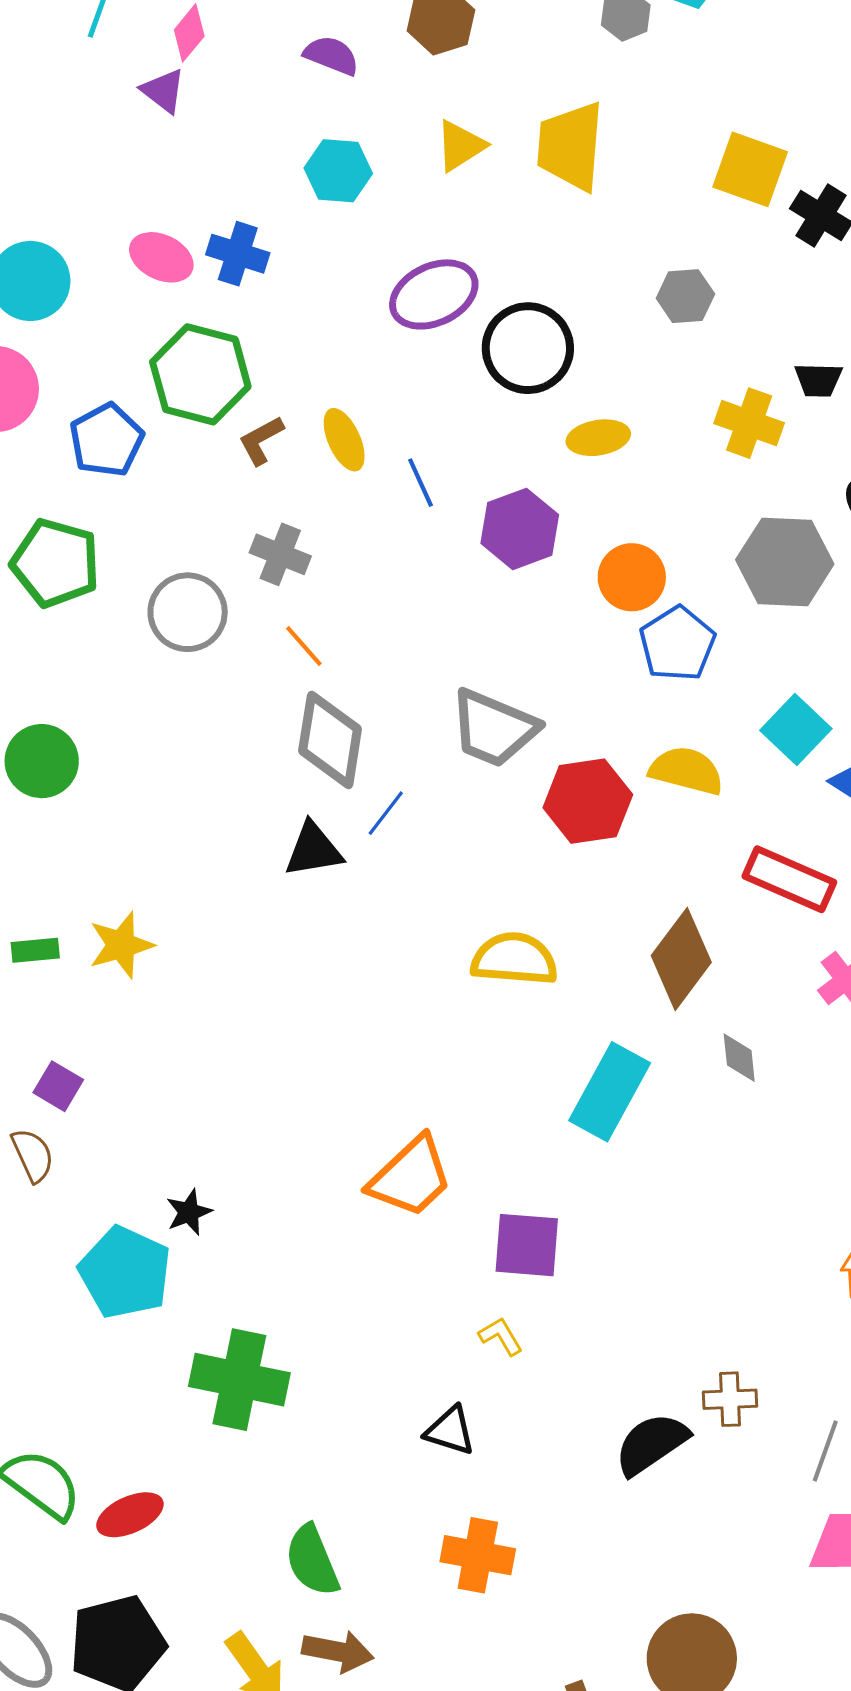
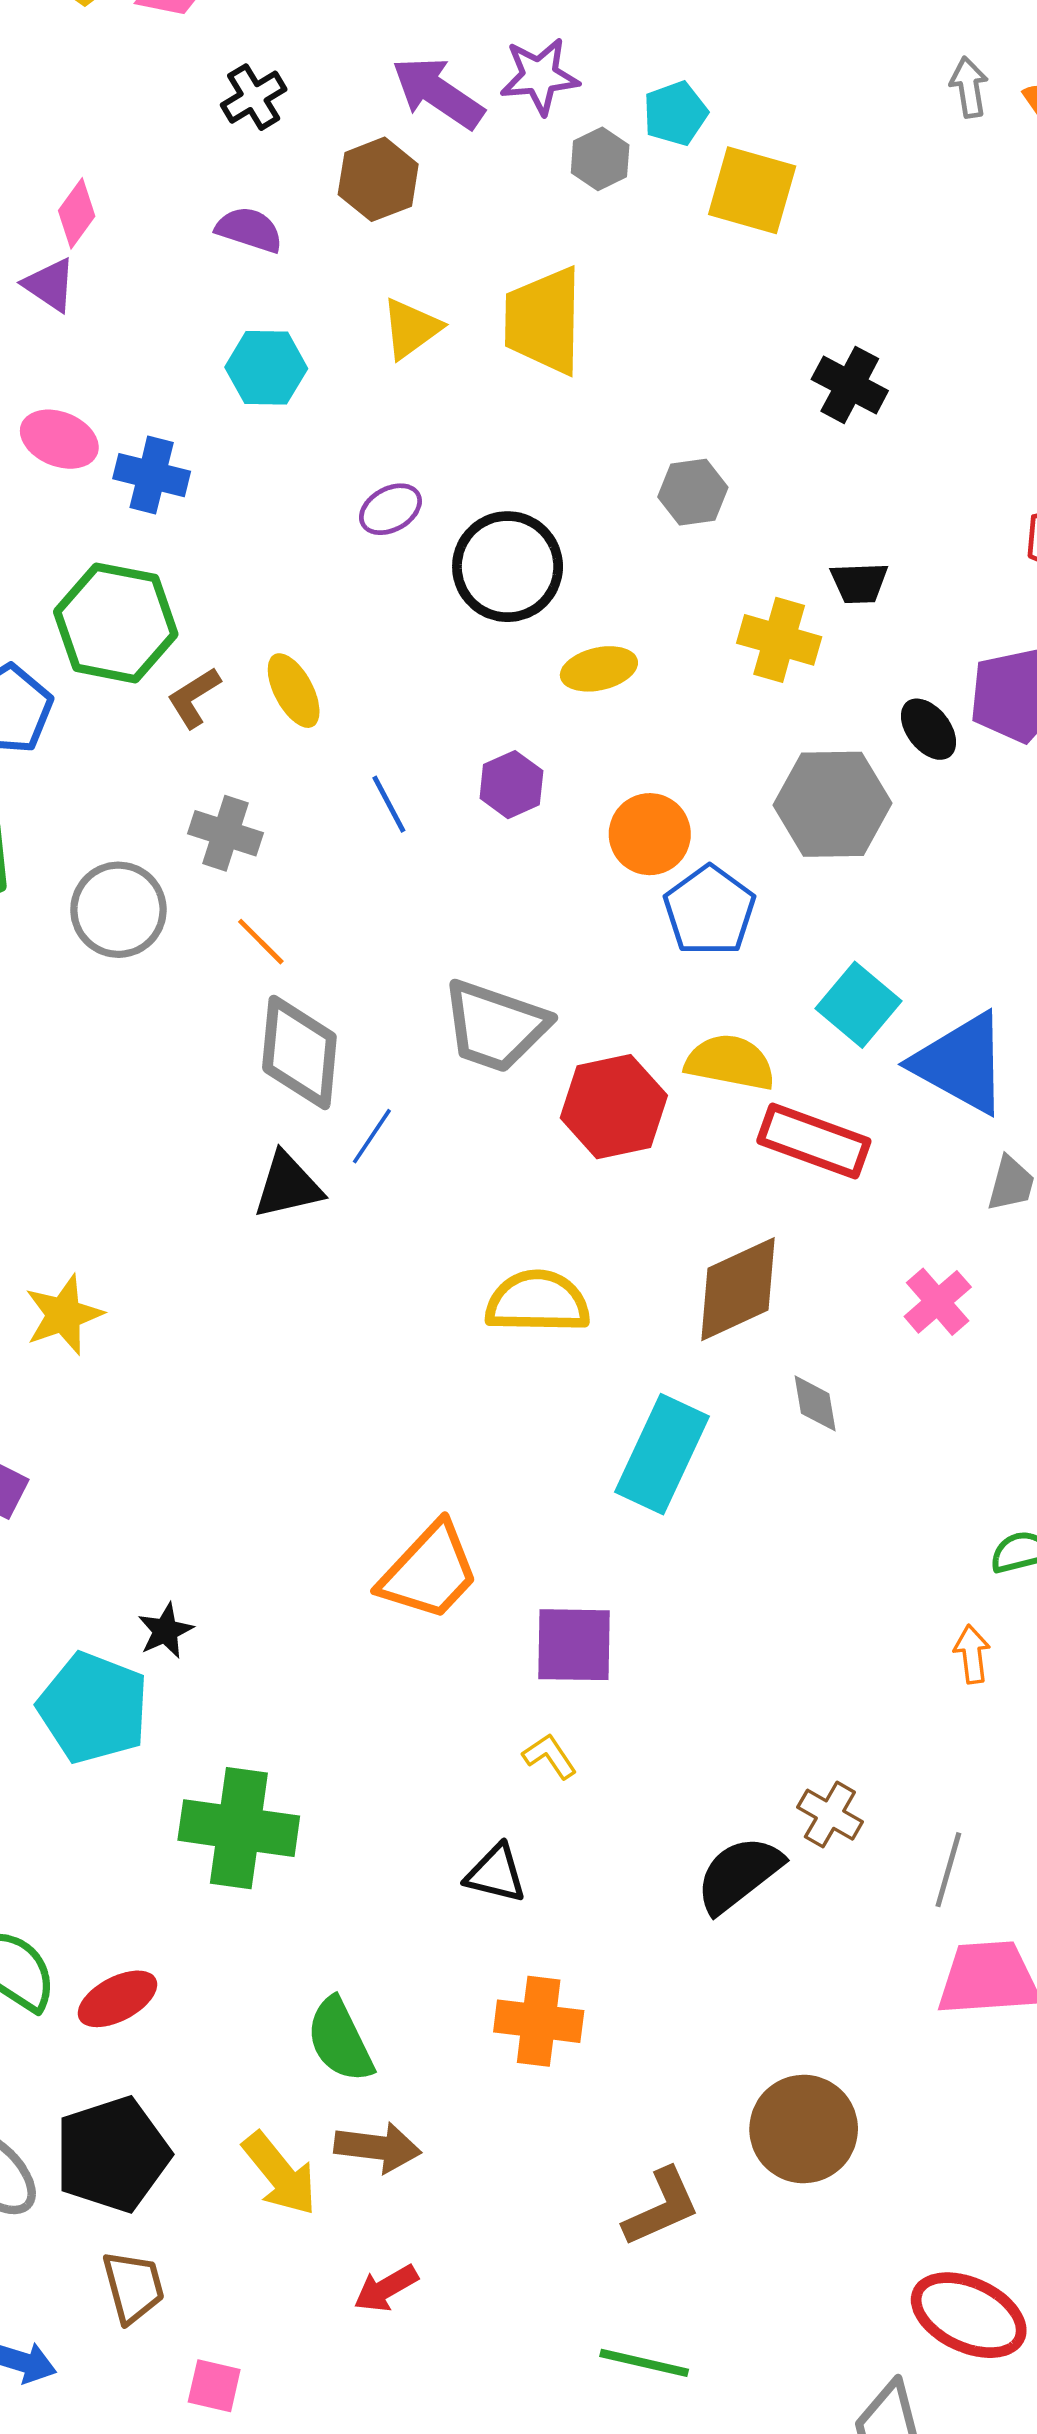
yellow square: (750, 169) -> (752, 190), moved
pink ellipse: (161, 257) -> (59, 439), moved
purple ellipse: (434, 294) -> (390, 509), size x0.6
blue line: (421, 483) -> (389, 804), moved
purple hexagon: (520, 529) -> (511, 785), size x0.7
red rectangle: (789, 879) -> (814, 1141), moved
brown diamond: (681, 959) -> (738, 1289), turned 32
brown cross: (730, 1399) -> (830, 1815), turned 36

